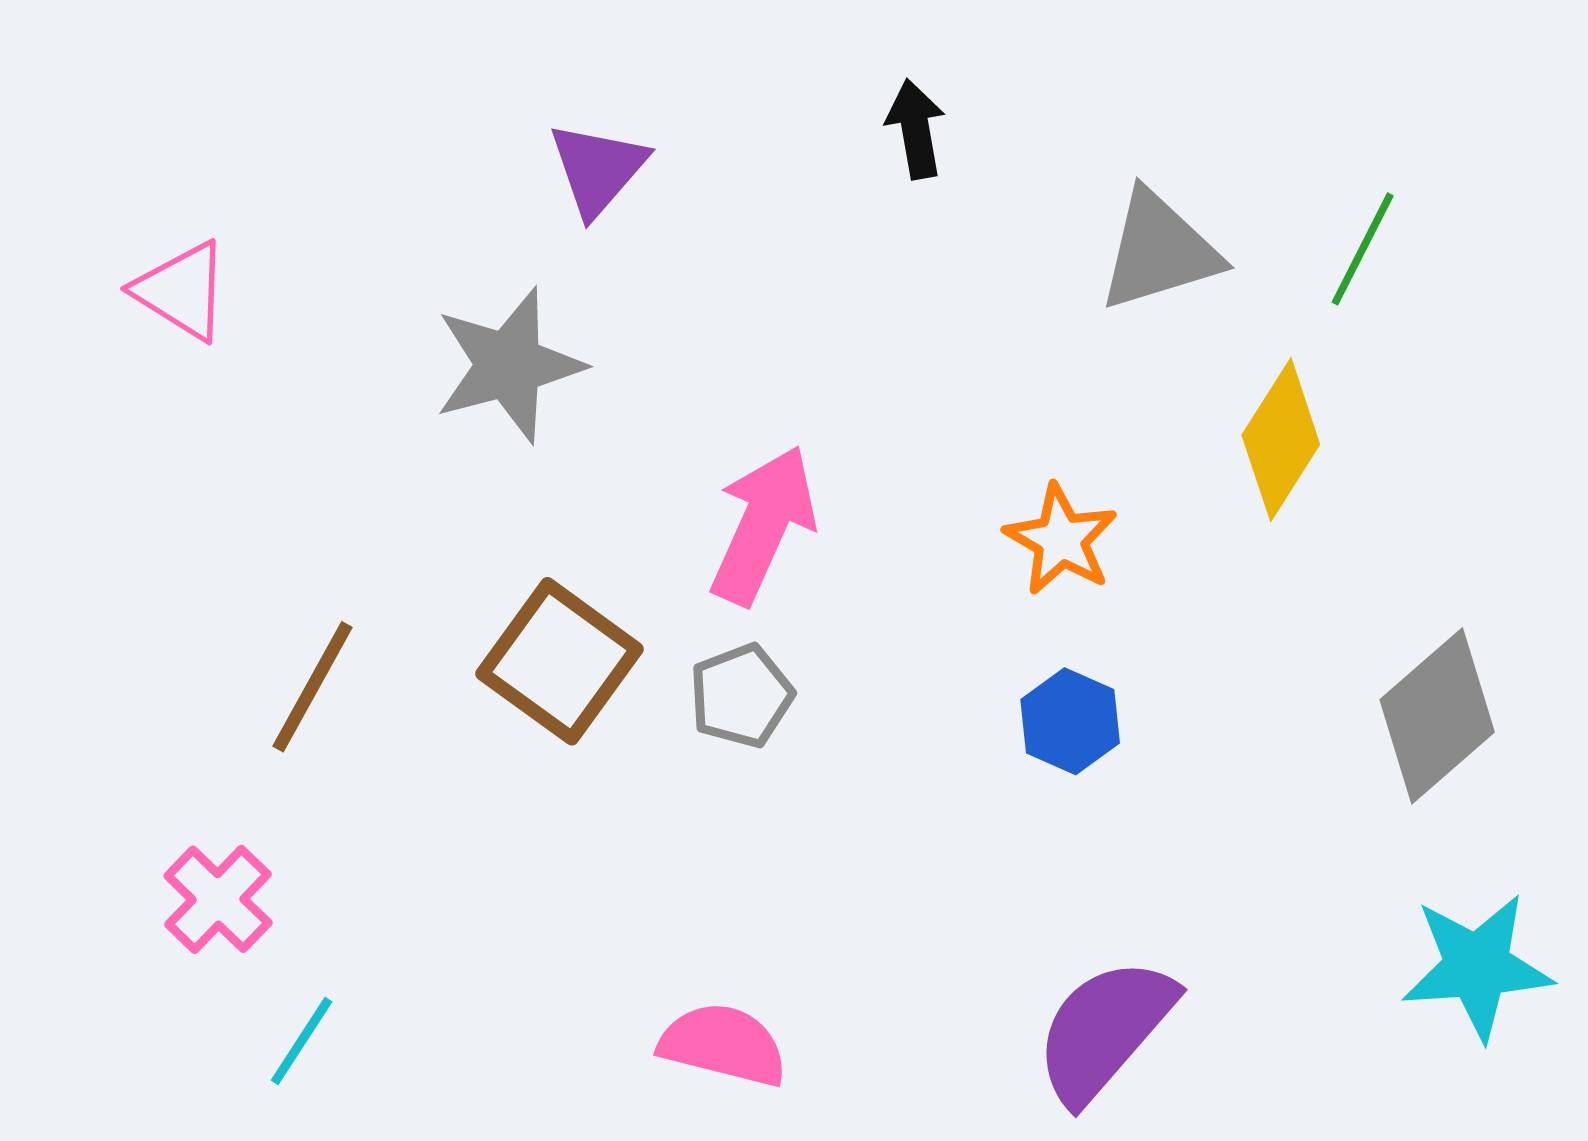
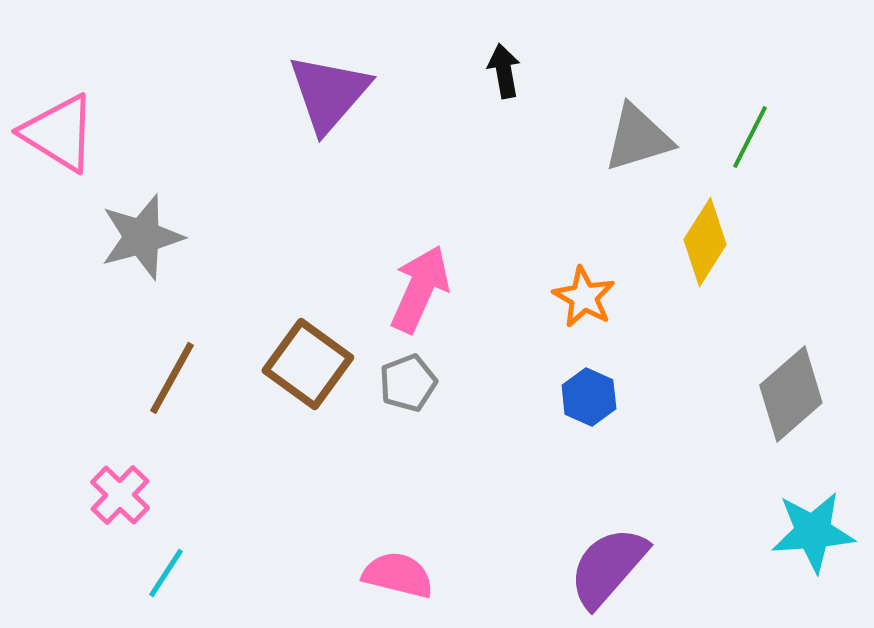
purple triangle: (598, 169) -> (329, 93), size x1.5
pink triangle: (182, 291) -> (59, 133), moved, size x1.4
gray star: (509, 365) -> (142, 237), moved

